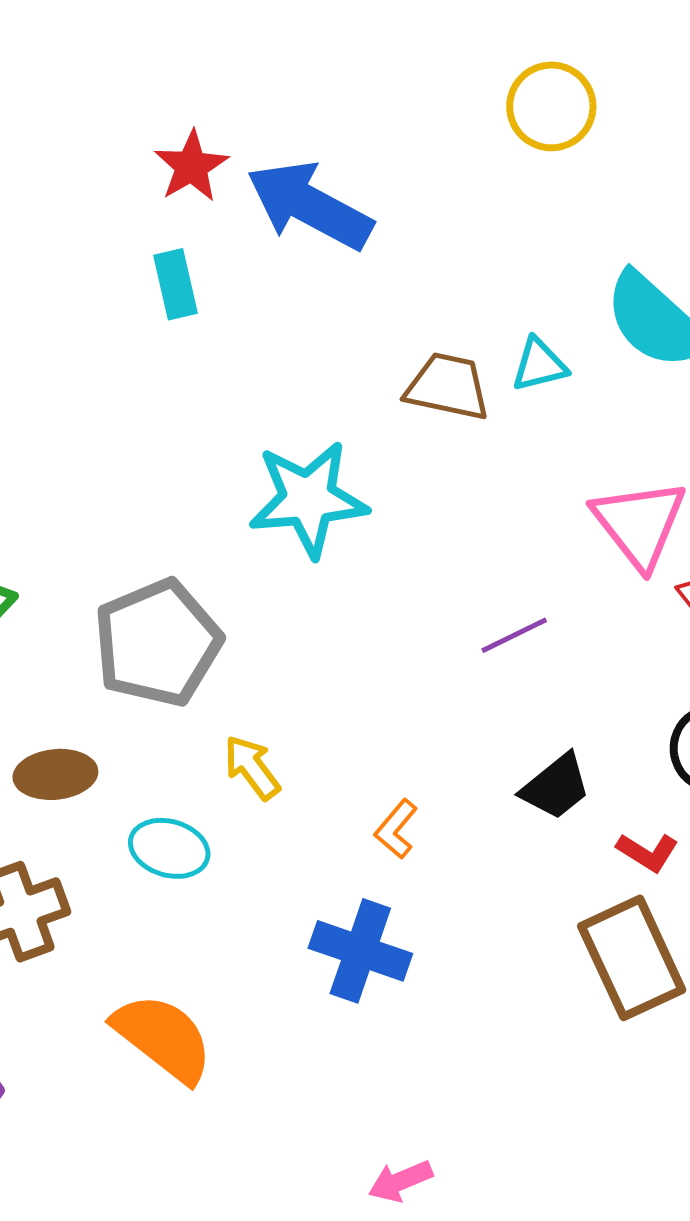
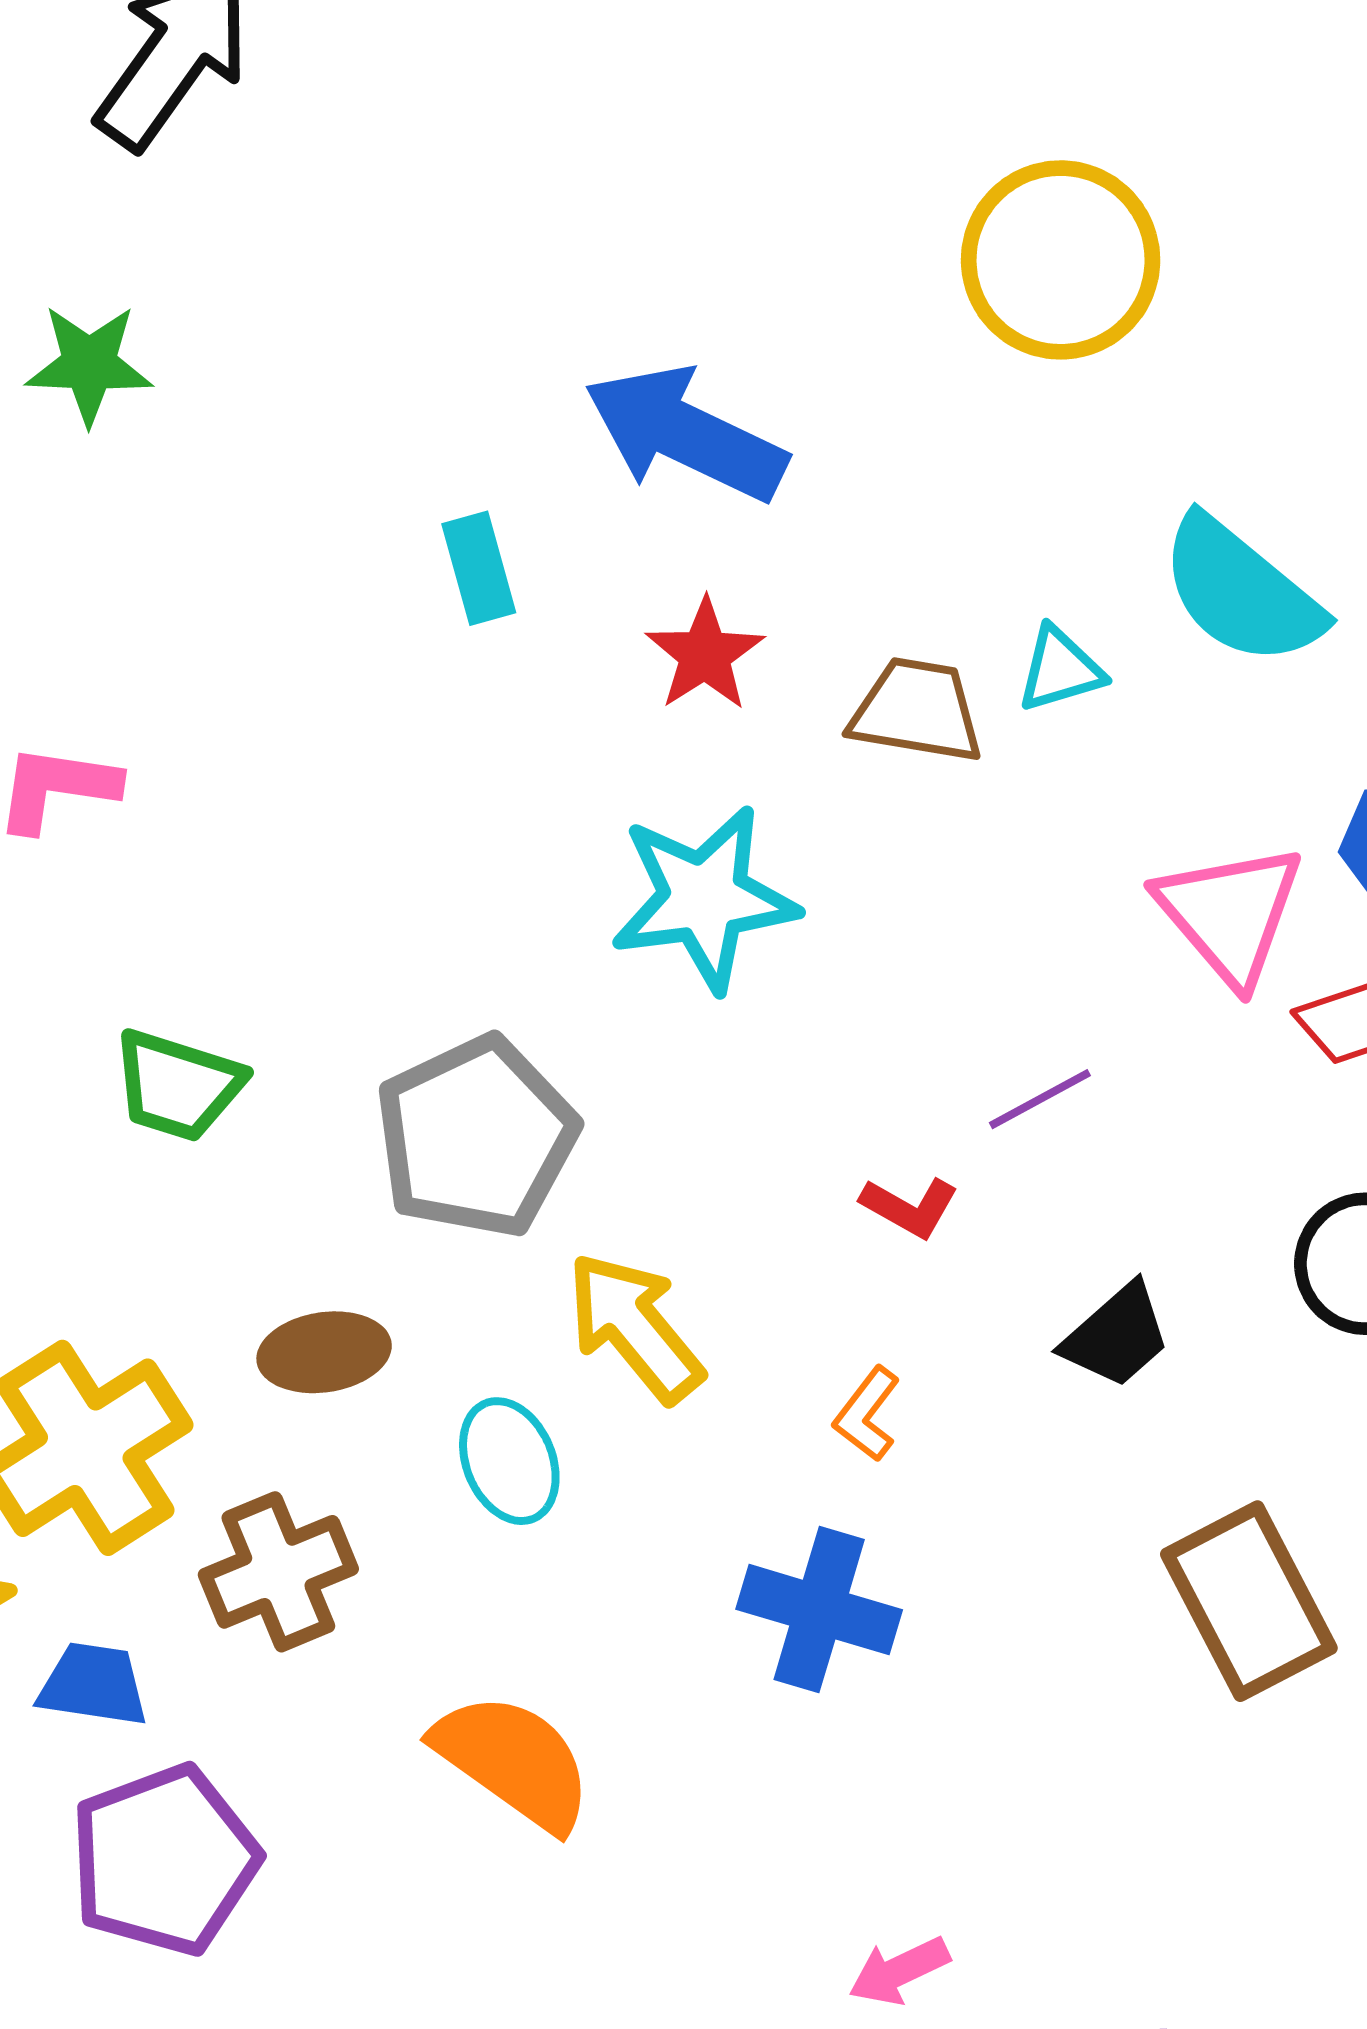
yellow circle: (551, 106) -> (1061, 260), size x1.4
red star: (191, 166) -> (705, 655), moved
yellow arrow: (252, 767) -> (635, 1327), size x1.5
cyan ellipse: (169, 848) -> (509, 1461), turned 54
red L-shape: (648, 852) -> (910, 1207), moved

